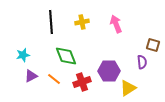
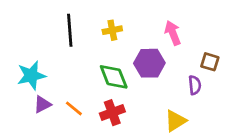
pink arrow: (116, 24) -> (173, 33), moved
cyan star: (23, 55) -> (31, 75), size x1.5
green diamond: (66, 56) -> (114, 77), moved
purple hexagon: (109, 71) -> (149, 63), moved

